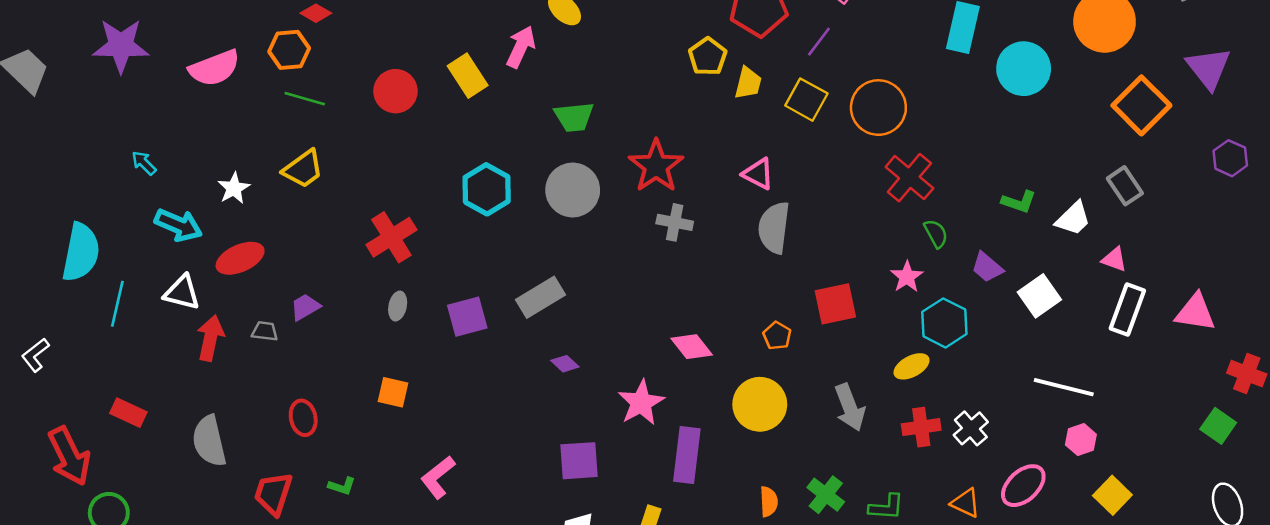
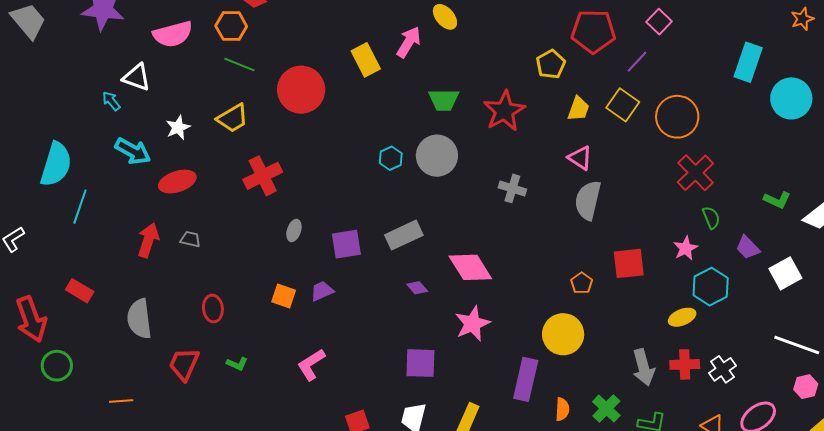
yellow trapezoid: (748, 83) -> (578, 109), moved
red circle: (395, 91) -> (301, 90), moved, size x1.4
red star: (656, 166) -> (504, 111), moved
cyan hexagon: (487, 189) -> (391, 158), moved, size x0.6
red cross: (391, 237) -> (263, 176), moved
white triangle: (182, 293) -> (137, 77), moved
purple trapezoid: (305, 307) -> (322, 291), moved
pink diamond: (692, 347) -> (470, 267), moved, size x1.4
gray arrow: (850, 407) -> (643, 367), moved
purple rectangle: (687, 455) -> (526, 379), moved

